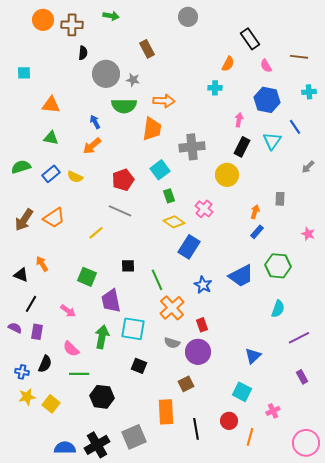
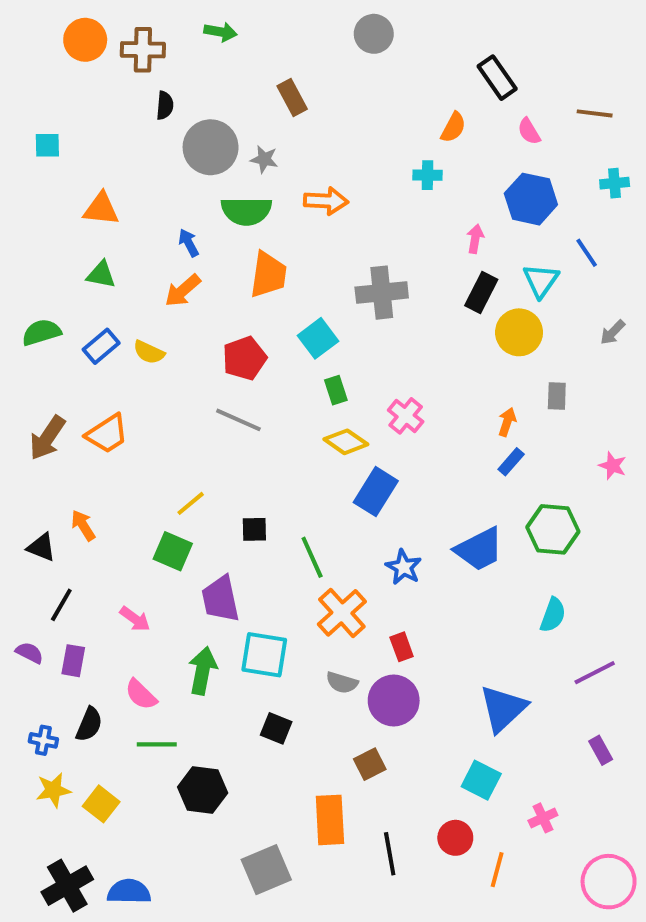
orange trapezoid: (152, 129) -> (268, 275), moved
yellow circle: (227, 175) -> (519, 332), moved
yellow line: (96, 233) -> (191, 503), moved
blue triangle: (253, 356) -> (503, 708), size x1.5
black cross: (97, 445) -> (67, 886), moved

